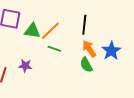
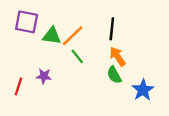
green line: (54, 49) -> (77, 56), turned 32
blue star: (111, 51) -> (143, 90), moved

